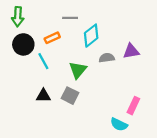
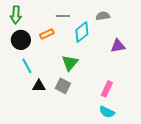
gray semicircle: (107, 58) -> (103, 16), moved
cyan line: (43, 61) -> (27, 66), moved
pink rectangle: (133, 106) -> (107, 89), moved

